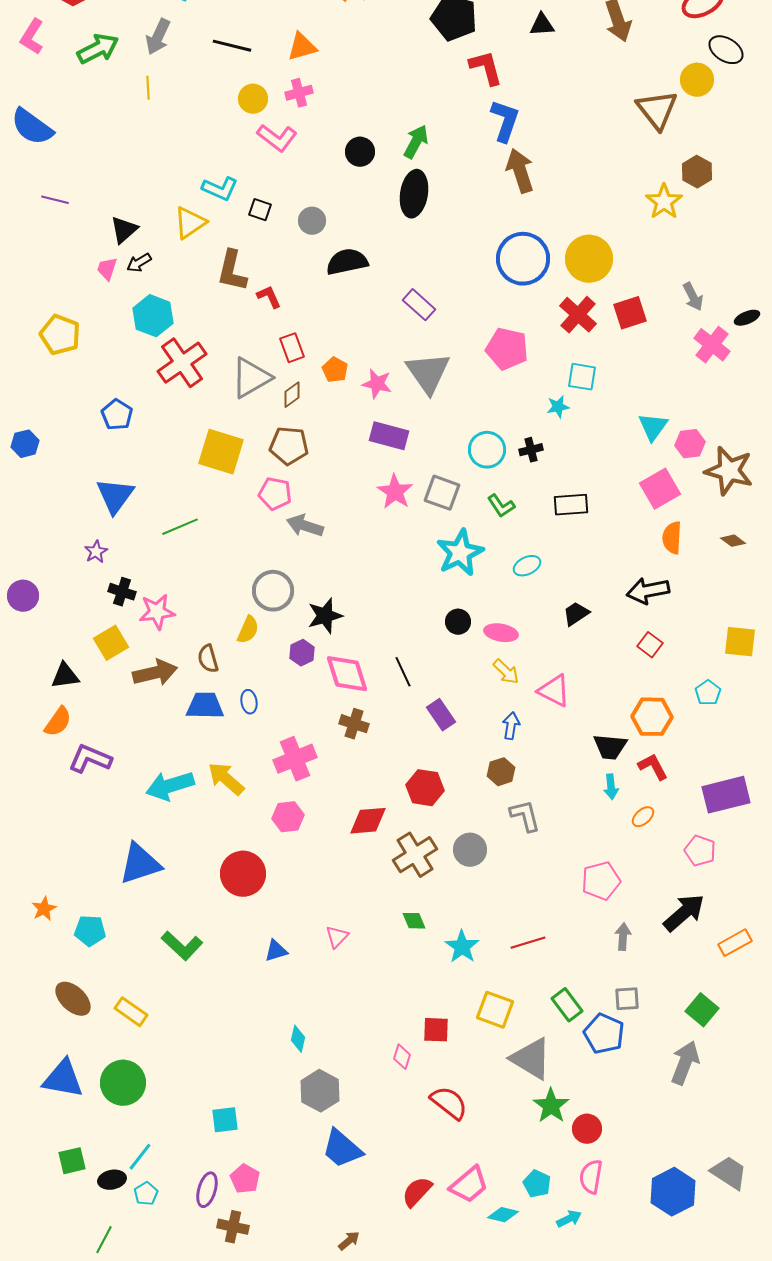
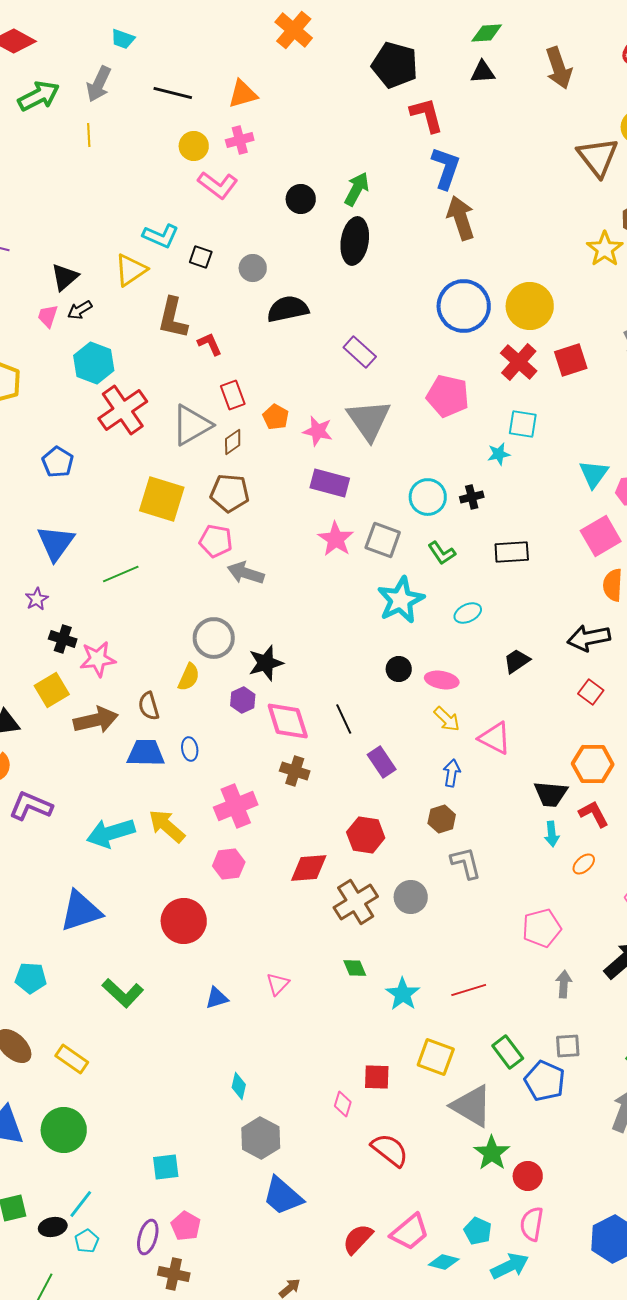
cyan arrow: (569, 1219) -> (510, 1266), size x1.5

